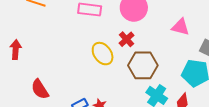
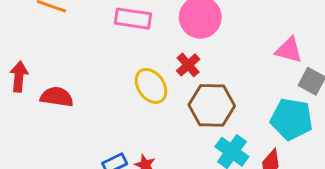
pink triangle: (181, 27) -> (289, 50), moved
red semicircle: (40, 89) -> (57, 97), moved, turned 130

